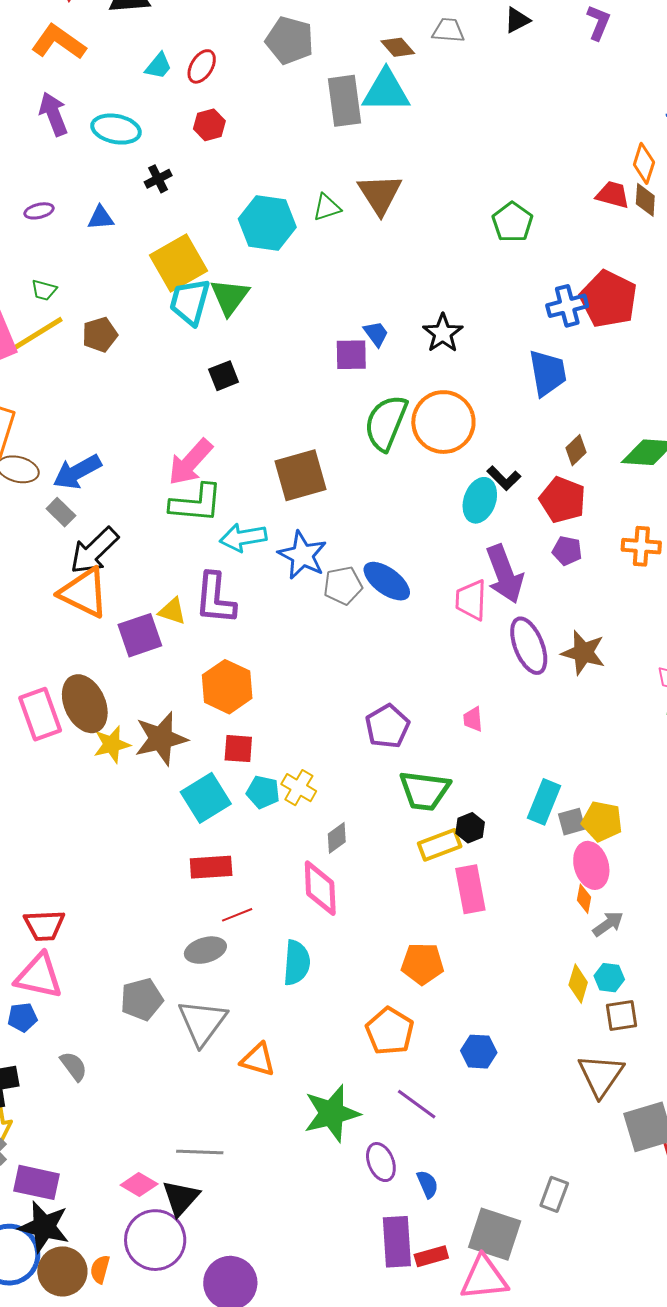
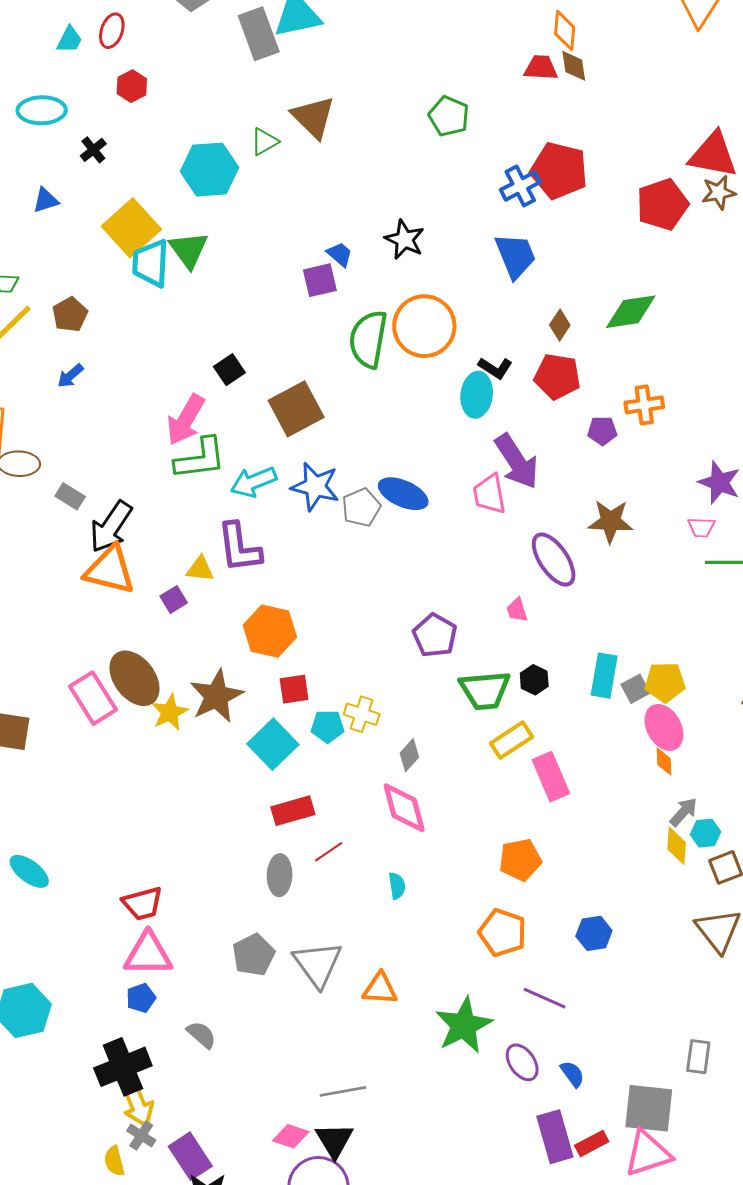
black square: (224, 376) -> (229, 370), moved
blue arrow: (77, 472) -> (70, 376), moved, size x0.6
purple pentagon: (567, 551) -> (602, 431), moved
purple square: (140, 635) -> (174, 599), size x0.6
purple ellipse: (529, 646) -> (554, 560), moved
black hexagon: (470, 828) -> (534, 680), moved
gray arrow: (608, 924) -> (684, 812), moved
gray ellipse: (205, 950) -> (280, 875), moved, turned -60
cyan semicircle: (297, 963) -> (397, 886), size x0.6
purple rectangle: (37, 1182) -> (190, 1156), turned 57

